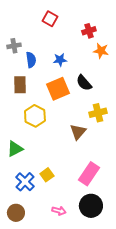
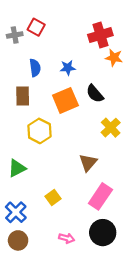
red square: (50, 19) -> (36, 27), moved
red cross: (89, 31) -> (100, 35), size x1.5
gray cross: (14, 46) -> (15, 35), moved
yellow cross: (98, 113) -> (111, 128), turned -30
brown triangle: (78, 132) -> (88, 163), moved
blue cross: (25, 182) -> (16, 212), moved

